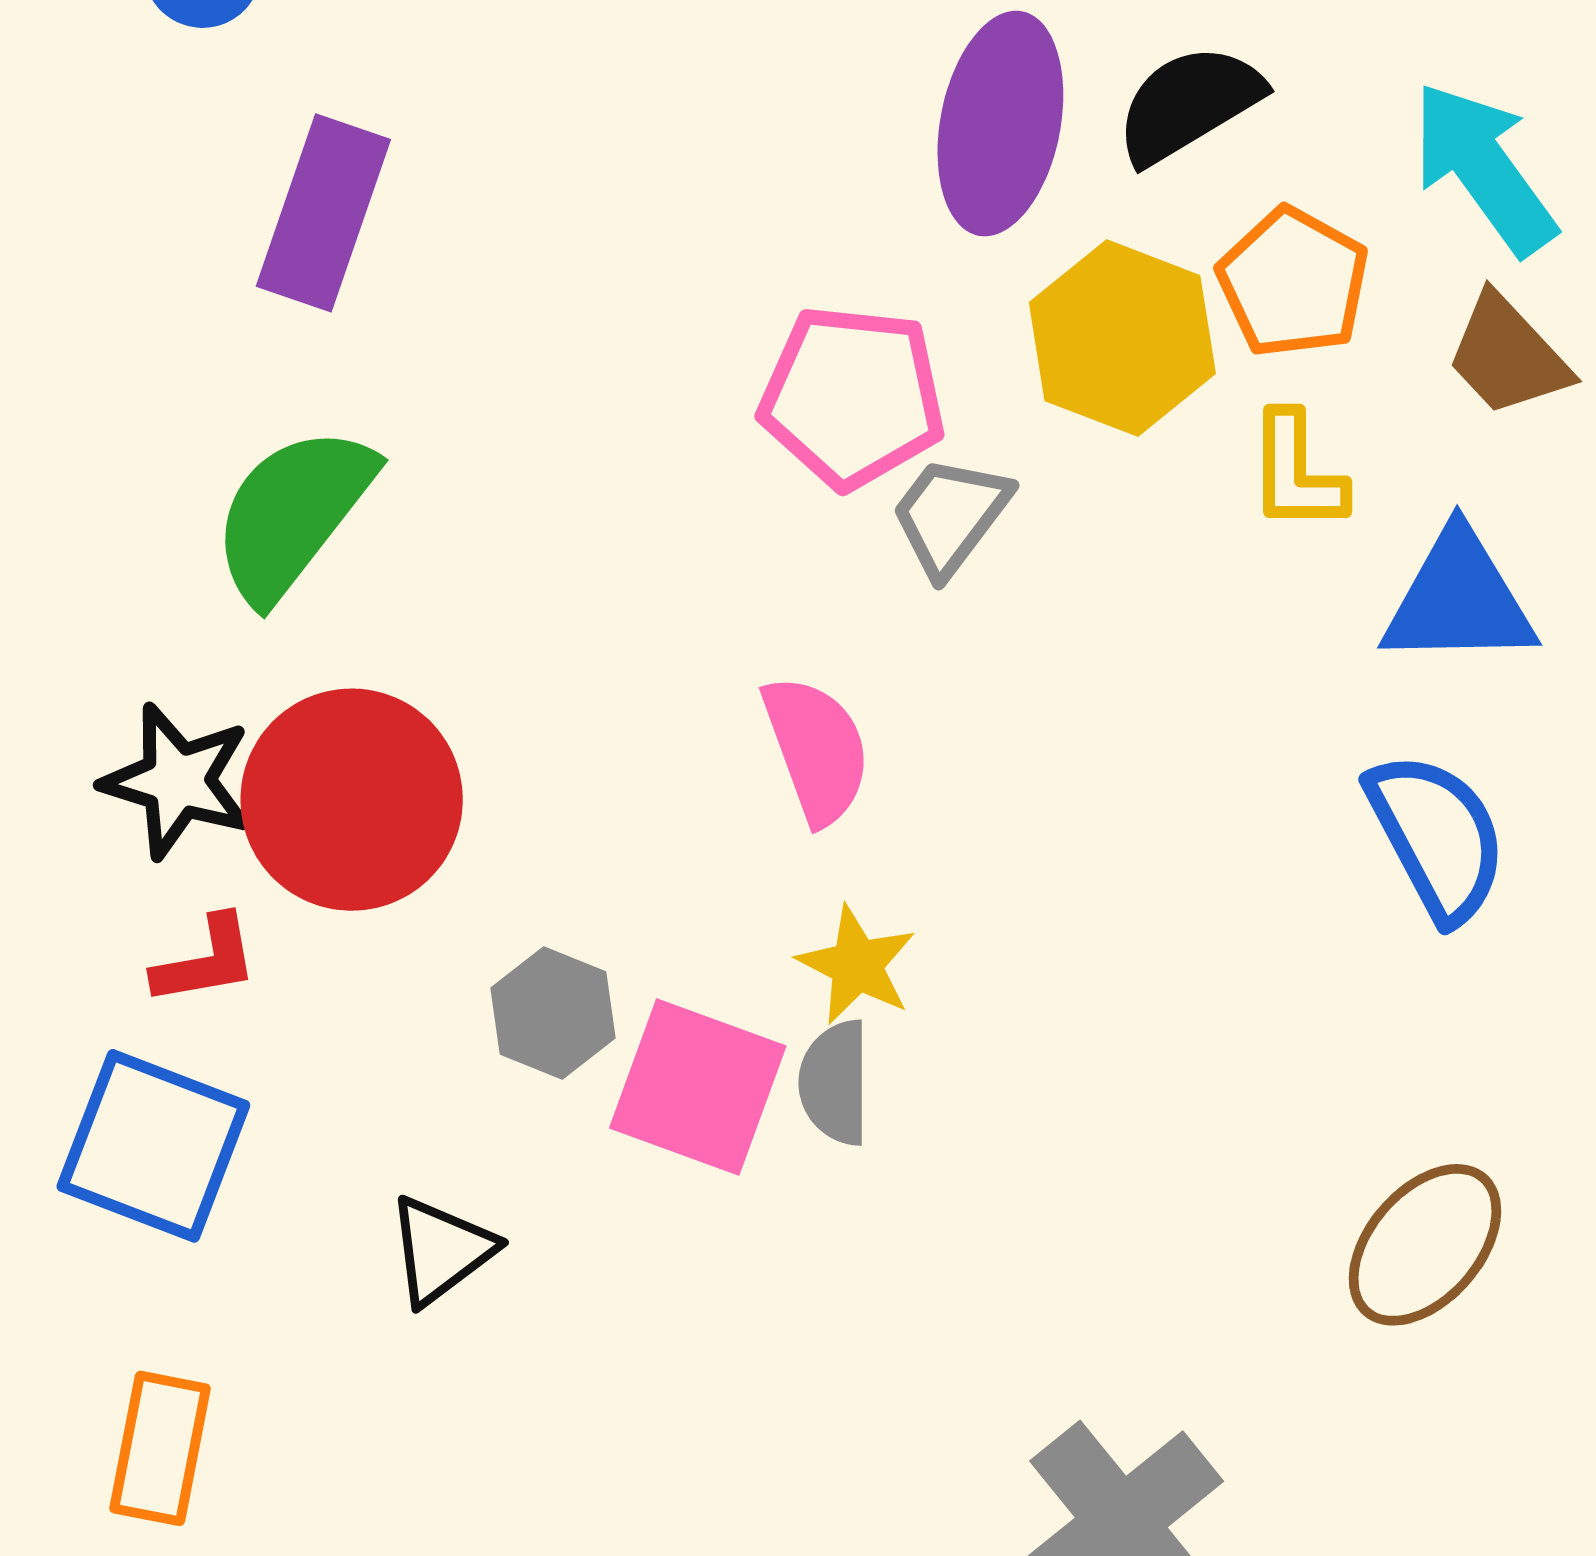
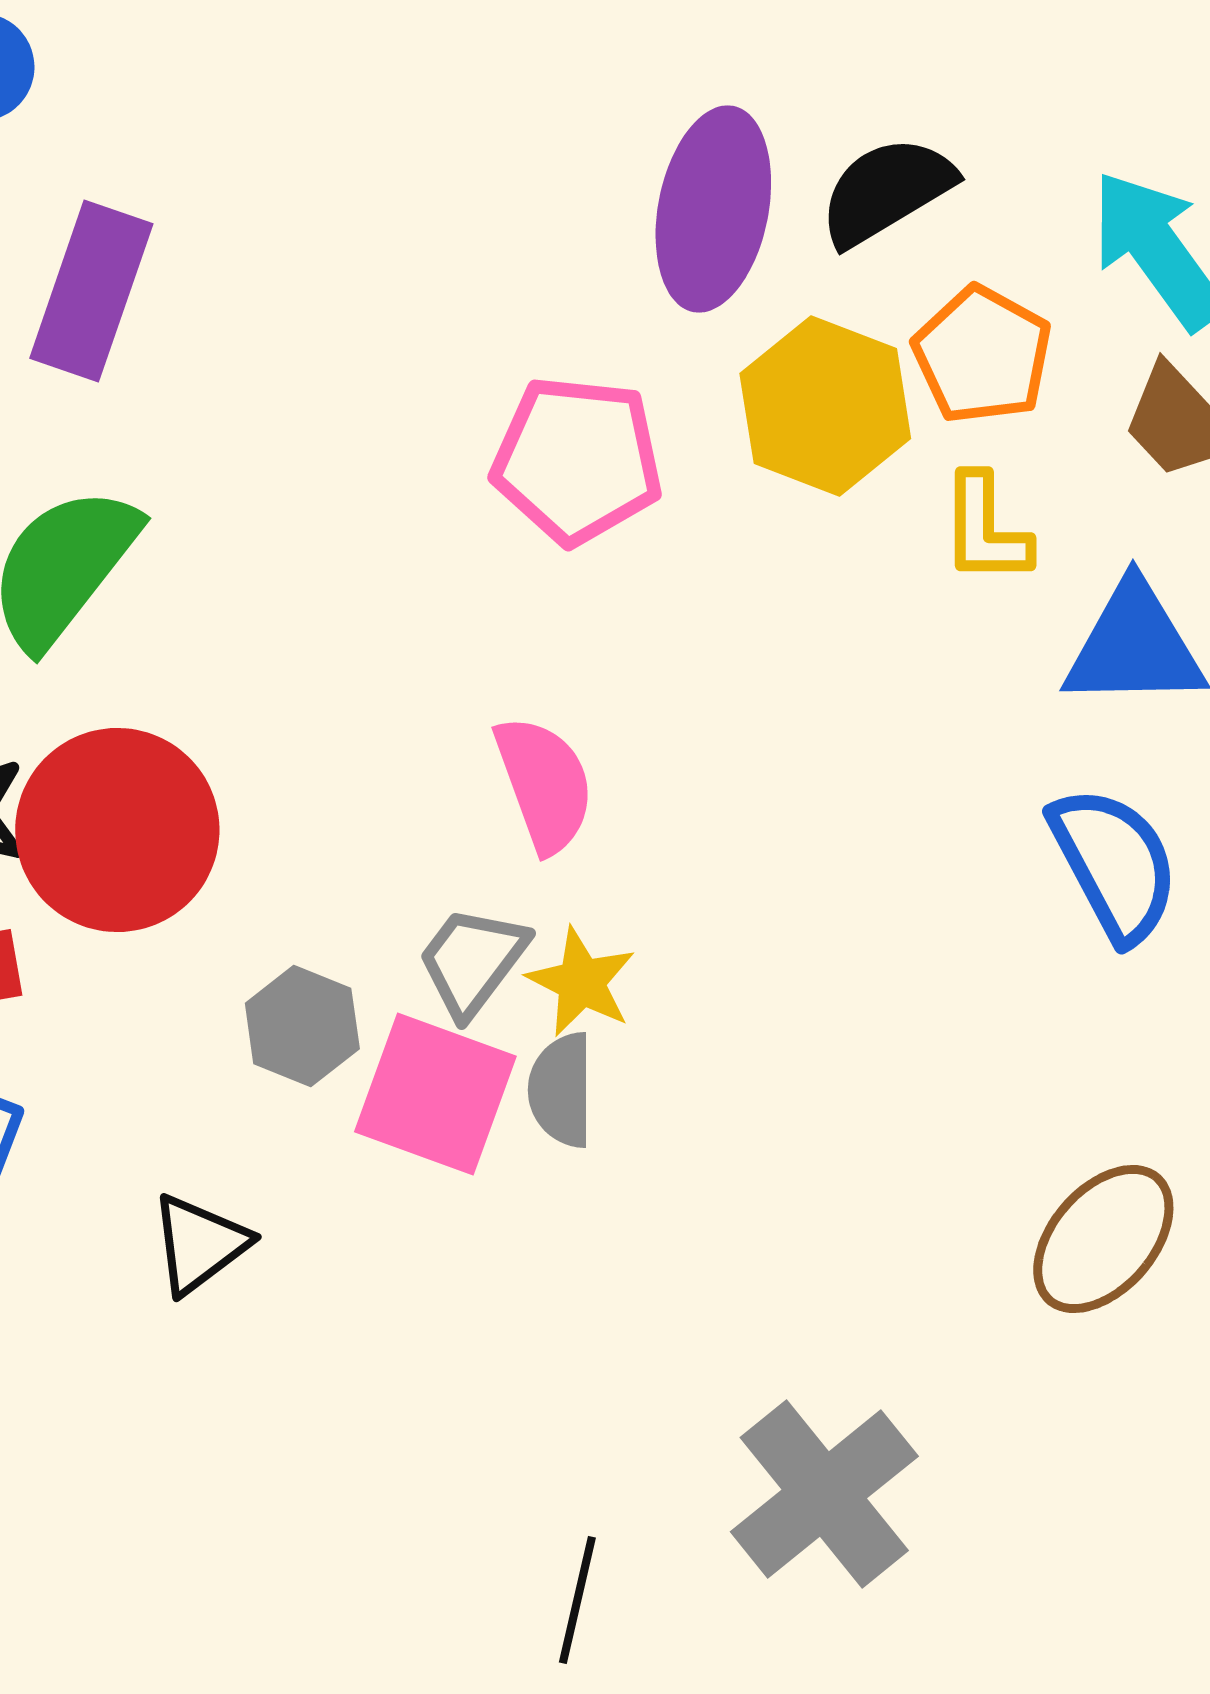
gray trapezoid: (950, 515) -> (472, 961), moved

